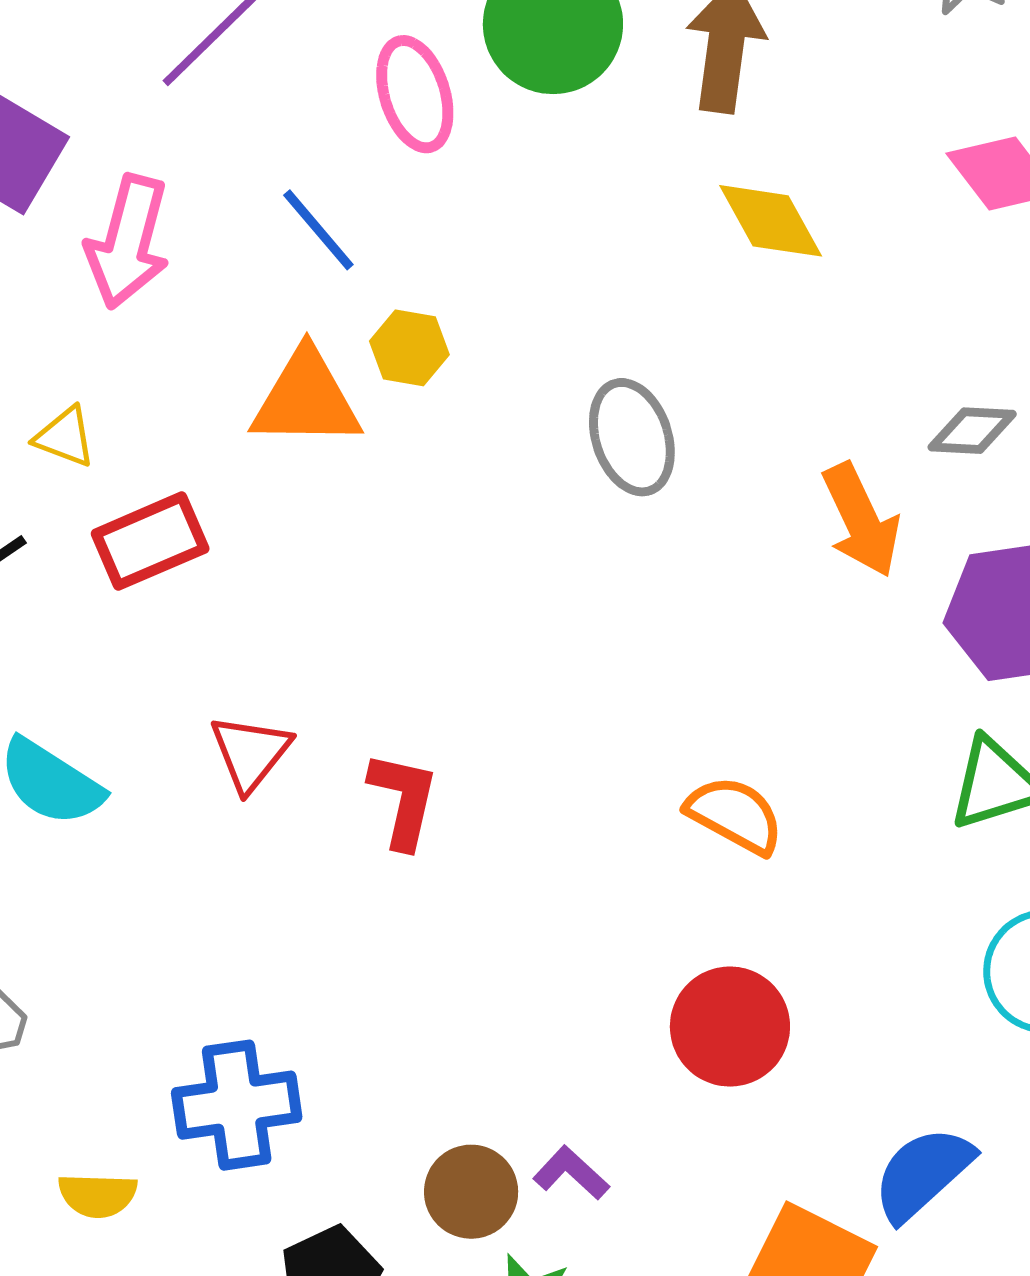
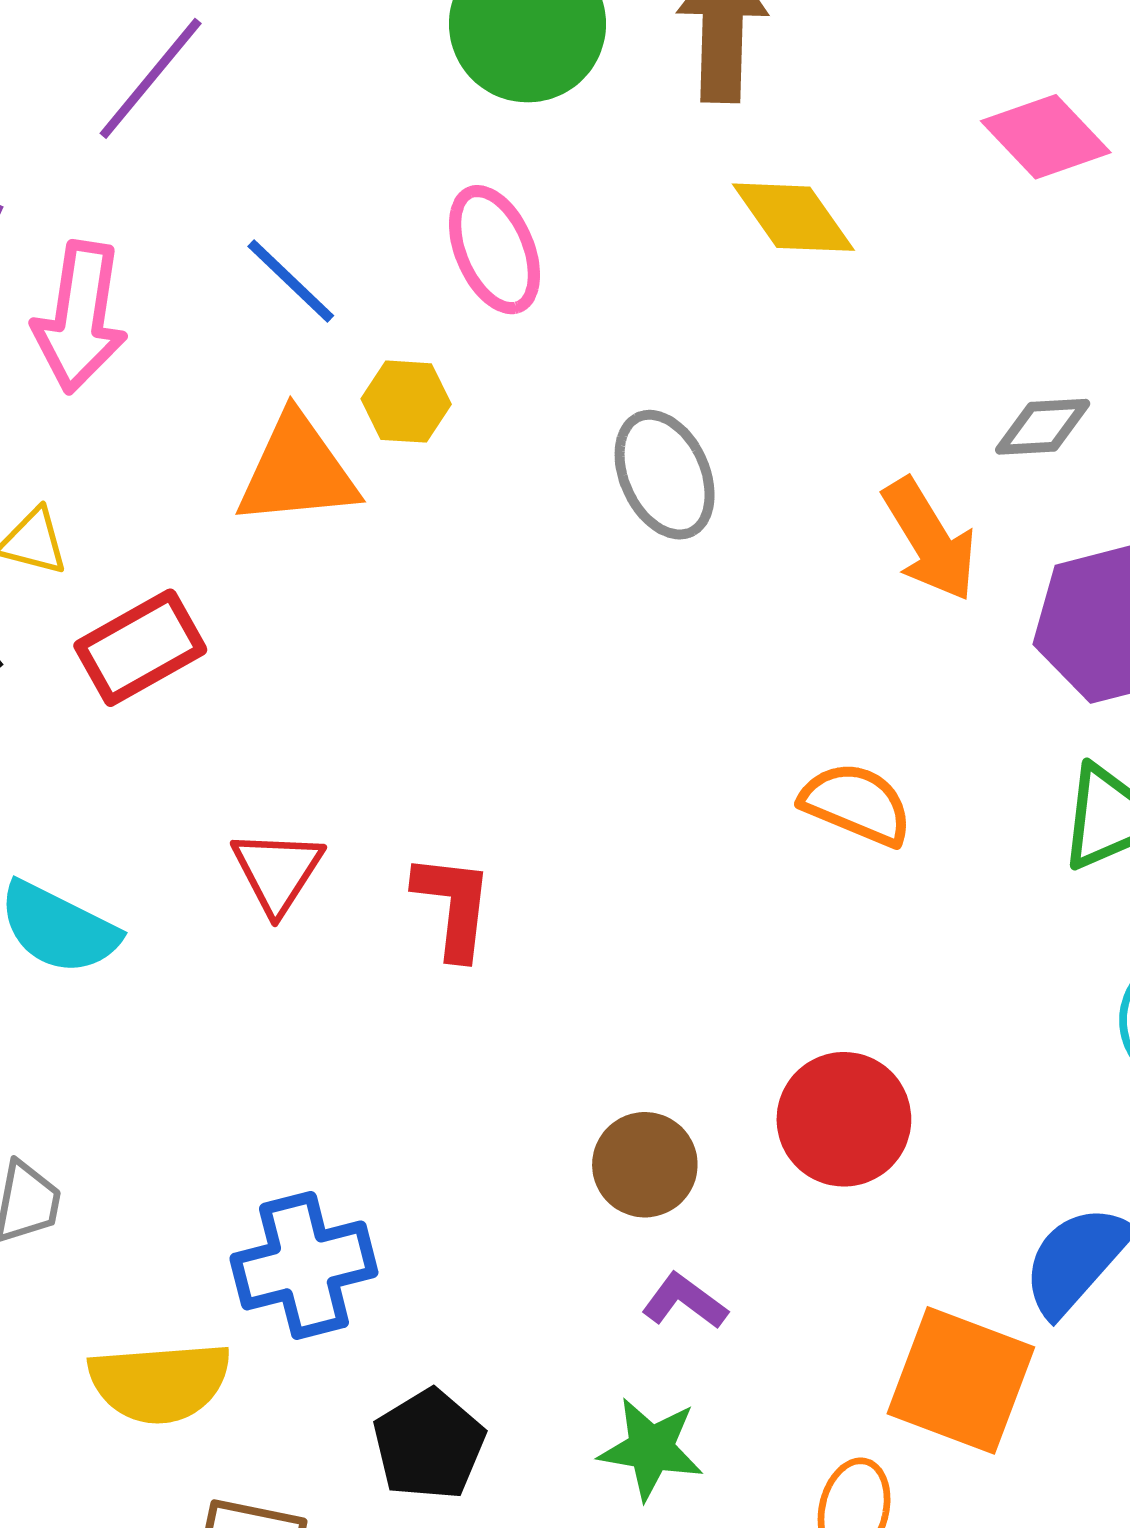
pink ellipse: (415, 94) -> (494, 250), moved
orange semicircle: (735, 815) -> (856, 804), moved
brown circle: (471, 1192) -> (645, 1165), moved
yellow semicircle: (98, 1195) -> (160, 1382), size x1.6

